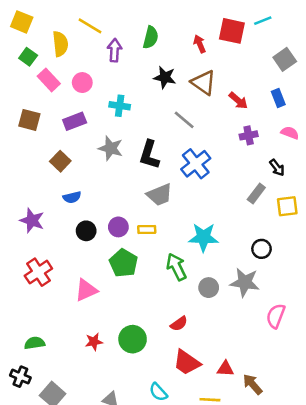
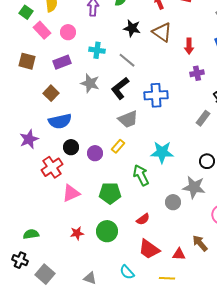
red arrow: (238, 101) -> (189, 46), turned 49
gray line: (184, 120) -> (127, 60), moved
black L-shape: (149, 155) -> (120, 88), turned 35
blue cross: (196, 164) -> (156, 95), turned 35
blue semicircle: (72, 197) -> (60, 121), size x1.6
purple star: (32, 221) -> (29, 139), turned 30
purple circle: (118, 227) -> (95, 153), moved
yellow rectangle: (147, 230) -> (118, 146), turned -48
green pentagon: (124, 263) -> (110, 193), moved, turned -30
red cross: (38, 272) -> (52, 167), moved
gray circle: (209, 288) -> (173, 202), moved
brown arrow: (252, 384) -> (200, 243), moved

